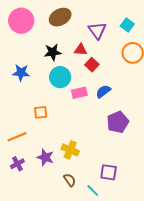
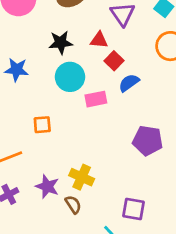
blue semicircle: (103, 91) -> (129, 83), moved
purple pentagon: (118, 122) -> (148, 141), turned 30
brown semicircle: (70, 180) -> (73, 205), moved

